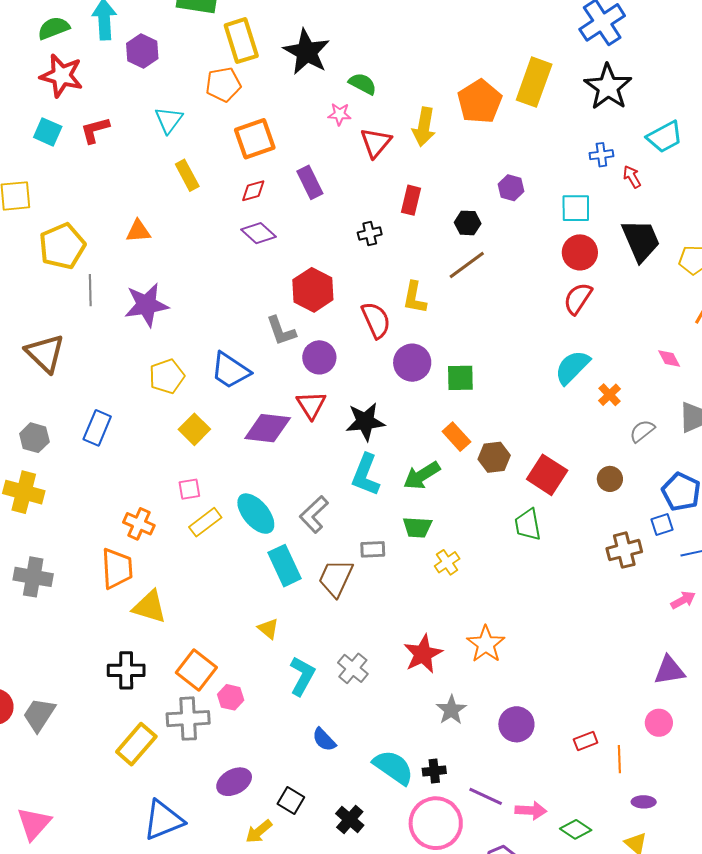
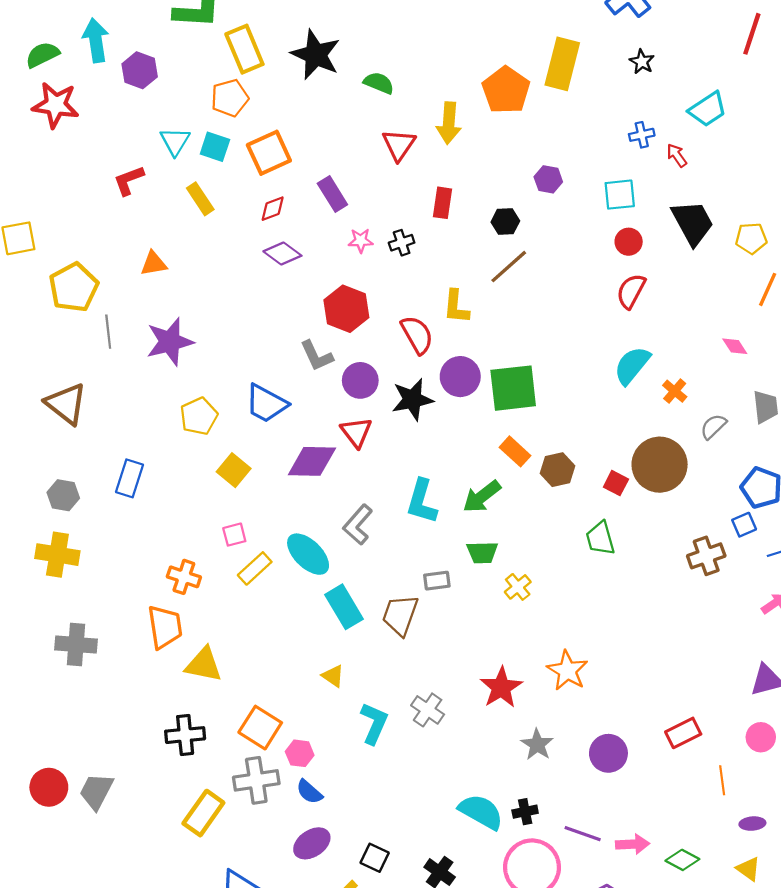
black star: (608, 87) -> (642, 62), size x0.5
pink star: (340, 114) -> (361, 241), moved
red L-shape: (95, 130) -> (129, 180), moved
cyan square: (48, 132) -> (215, 147), moved
red circle: (580, 252) -> (629, 242), size x0.7
green square: (460, 378) -> (513, 388), size x1.6
black star: (365, 422) -> (412, 399), moved
red square: (547, 475) -> (616, 483), size x0.6
brown circle: (610, 479) -> (660, 465), moved, size x2.0
gray L-shape: (314, 514) -> (358, 525), moved
blue semicircle: (324, 740) -> (309, 792), moved
red rectangle: (586, 741) -> (683, 733), moved, size x1.4

